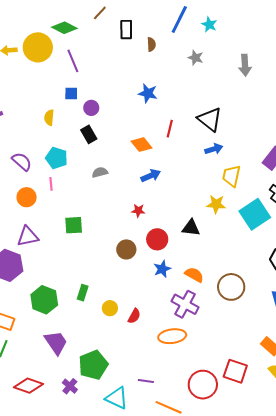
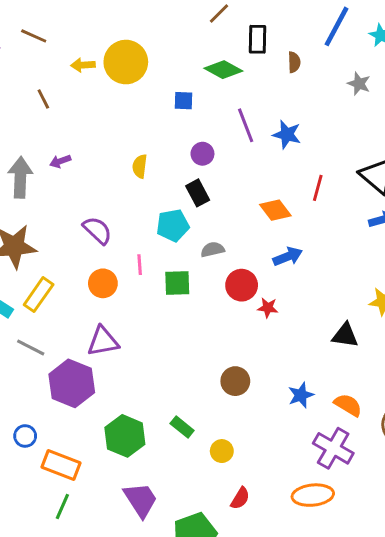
green diamond: (64, 28) -> (223, 70), moved
purple line: (73, 61) -> (246, 125), moved
blue square: (71, 93) -> (183, 101), moved
cyan pentagon: (57, 158) -> (173, 225), moved, turned -30
green square: (74, 225) -> (177, 283), moved
red circle: (157, 239) -> (242, 285), moved
brown circle: (126, 249) -> (235, 381), moved
green rectangle: (83, 293) -> (182, 427), turned -70
red semicircle: (134, 316) -> (240, 498), moved

